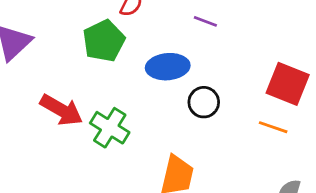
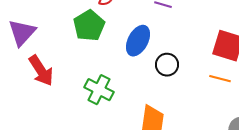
blue ellipse: (168, 67) -> (138, 41), turned -52
red arrow: (61, 110) -> (41, 71), moved, turned 32

